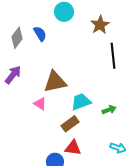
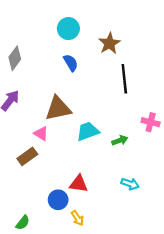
blue semicircle: (40, 34) -> (71, 63), moved
brown rectangle: (70, 124) -> (27, 156), moved

